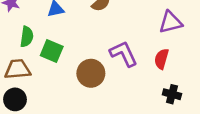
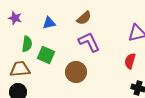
purple L-shape: (124, 54) -> (89, 42), moved

